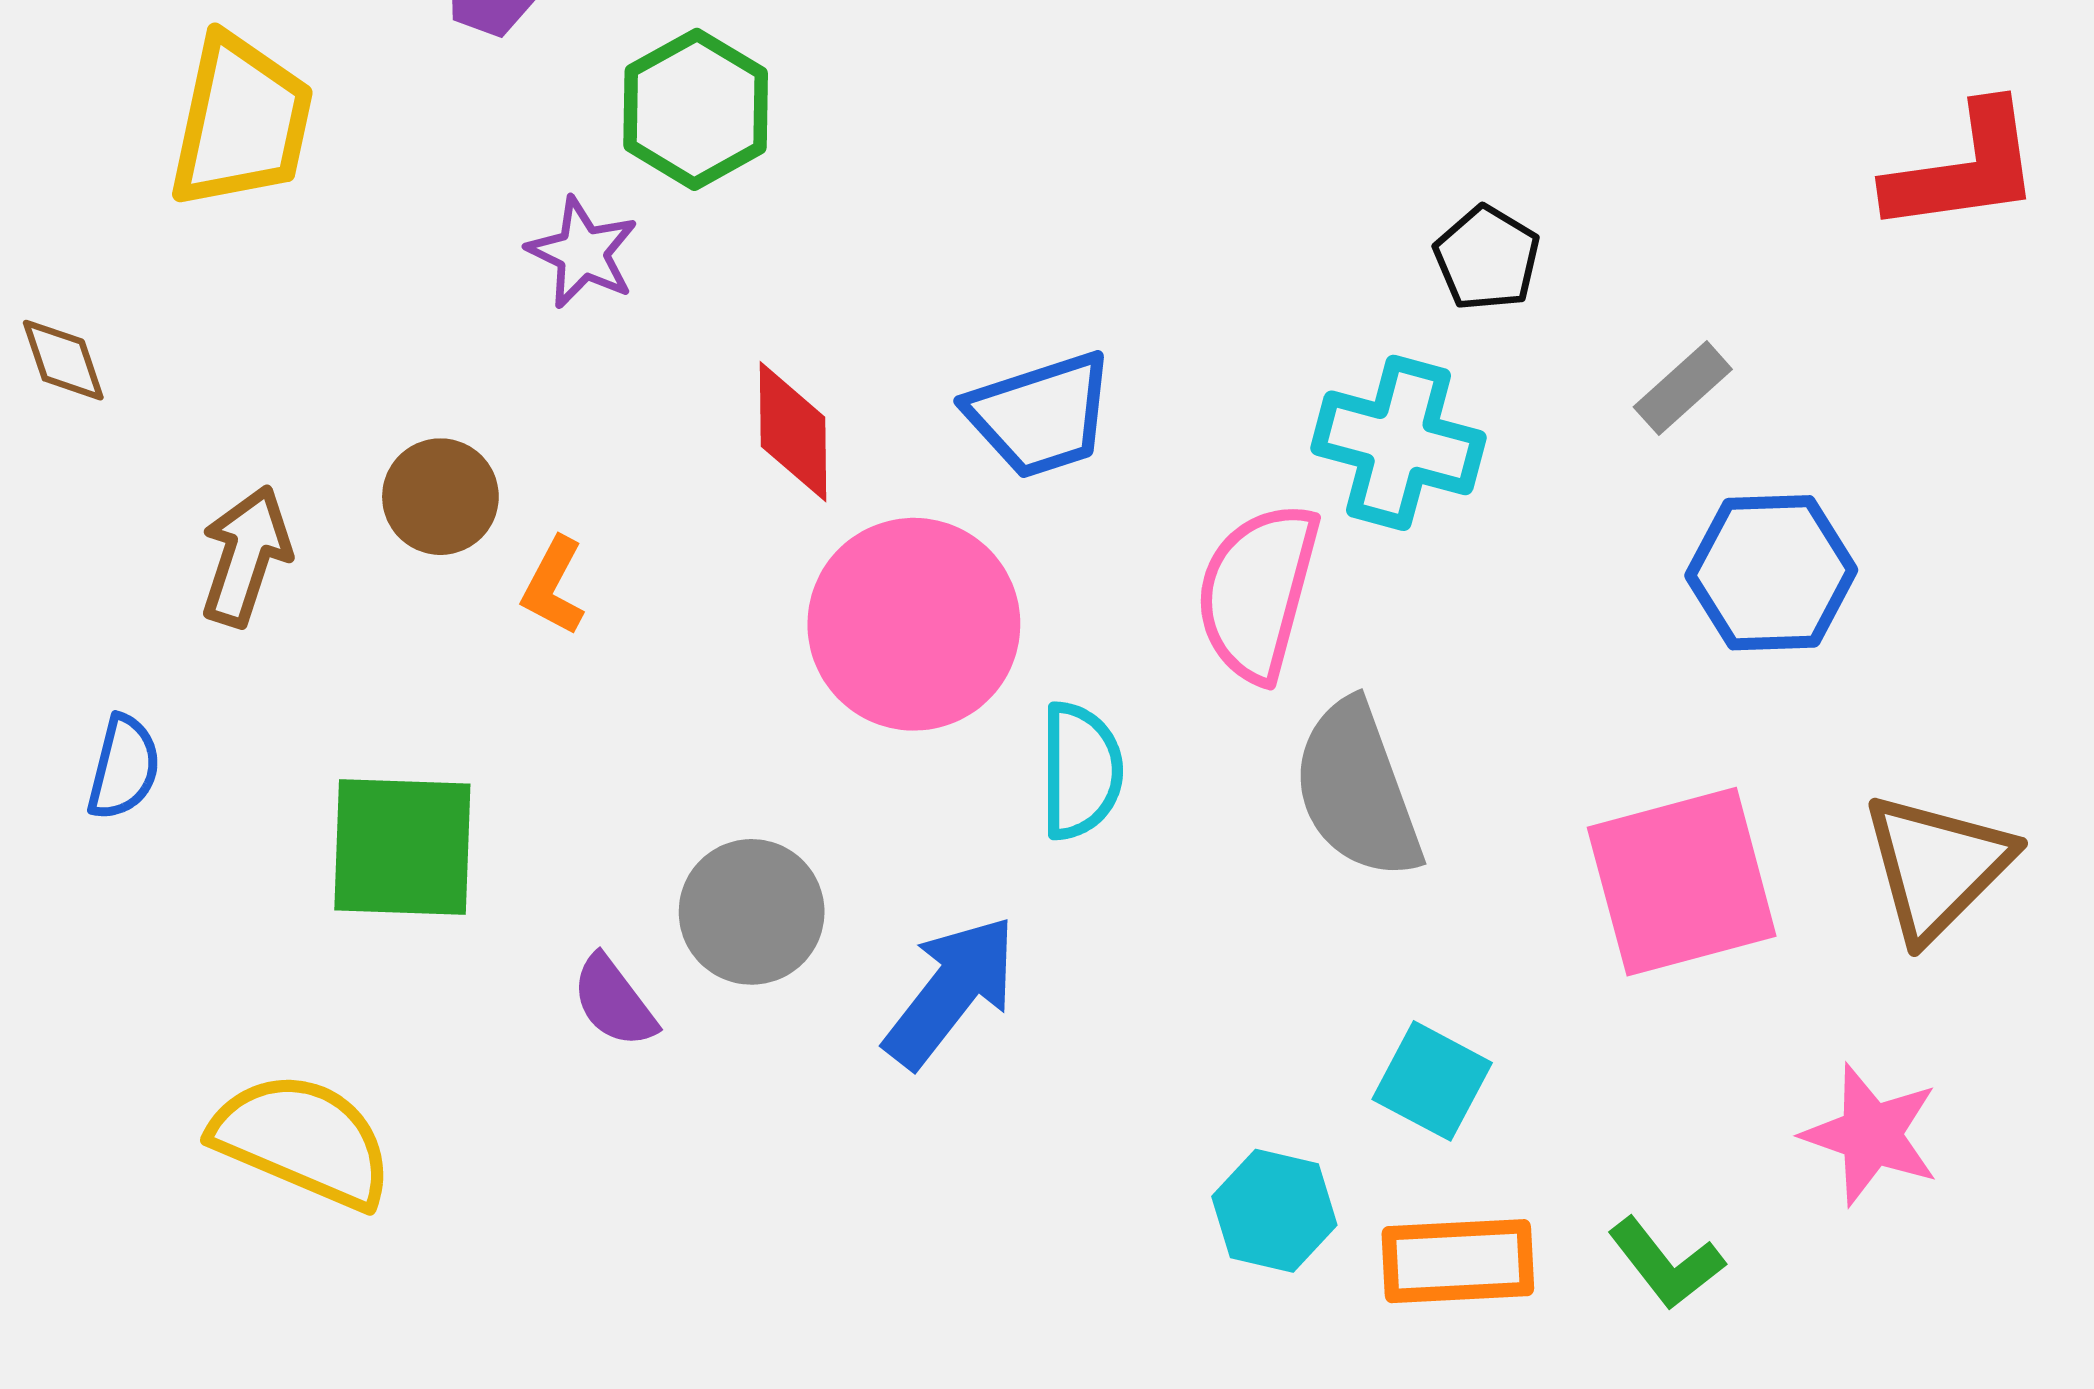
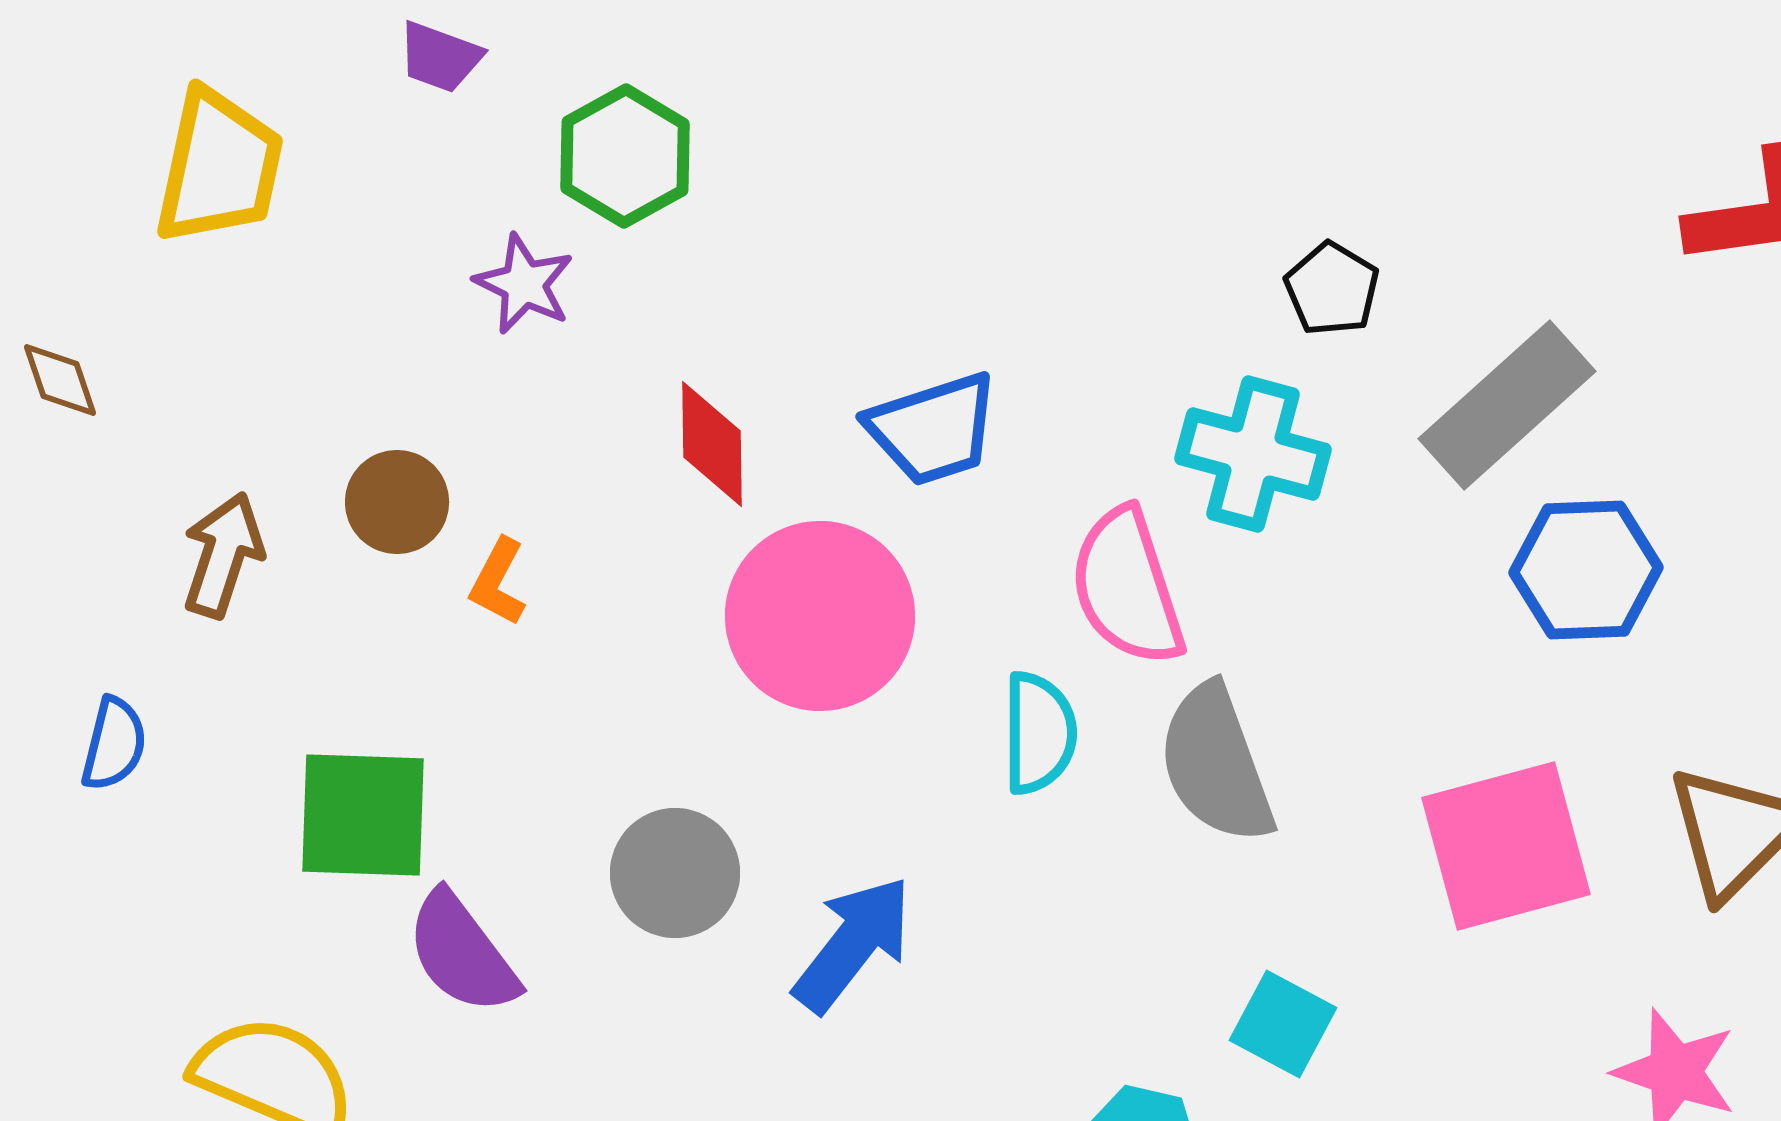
gray rectangle: (1683, 388) -> (1507, 405), size x2.0
pink semicircle: (1258, 592) -> (1127, 587), turned -33
cyan semicircle: (1081, 771) -> (1039, 733), moved
purple semicircle: (614, 1001) -> (462, 953), moved, size x1.5

